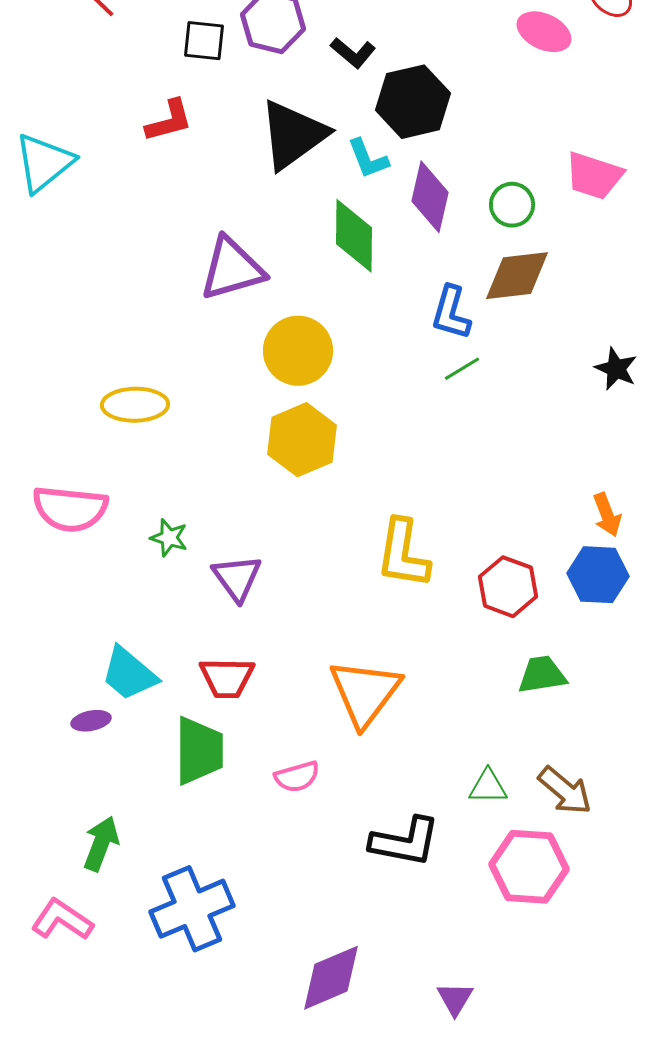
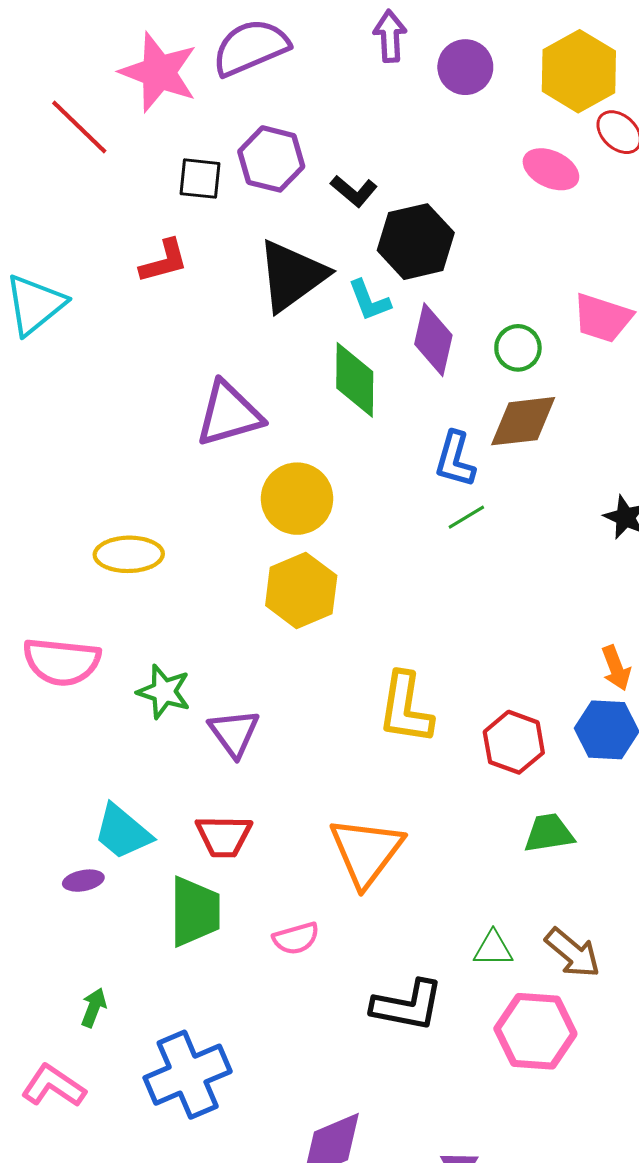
green star: (169, 538) -> (164, 692), size x1.4
green arrow: (101, 844) -> (94, 1008), size x0.7

